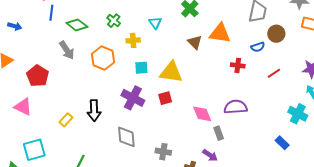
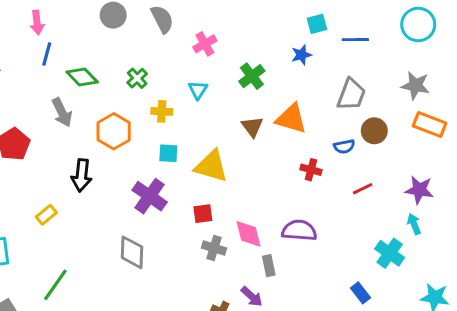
red square: (165, 98) -> (203, 214), moved
black arrow: (94, 110) -> (81, 175), moved
gray cross: (163, 152) -> (214, 248), moved

